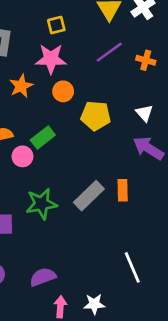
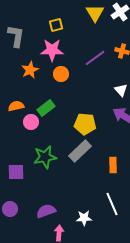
purple line: (109, 52) -> (95, 58), moved
yellow pentagon: (96, 116) -> (85, 124), moved
orange rectangle: (123, 190) -> (113, 165), moved
white star: (94, 304) -> (84, 218), moved

